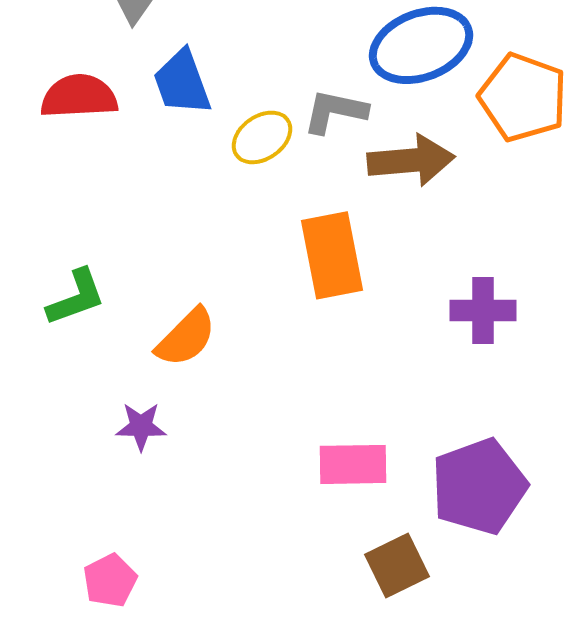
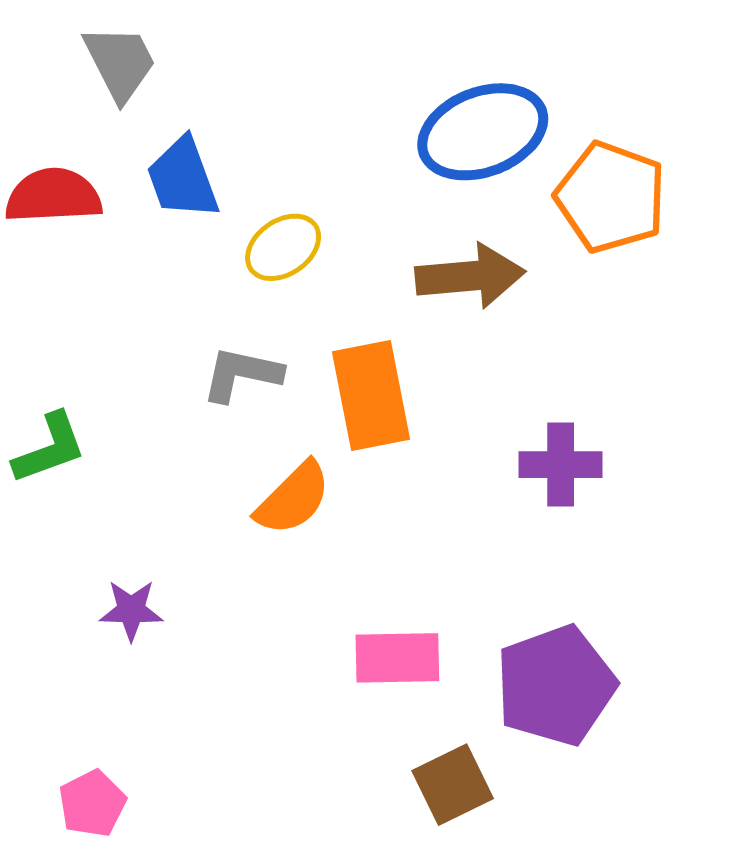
gray L-shape: (335, 111) -> (242, 374), moved
orange semicircle: (186, 337) -> (293, 498), moved

